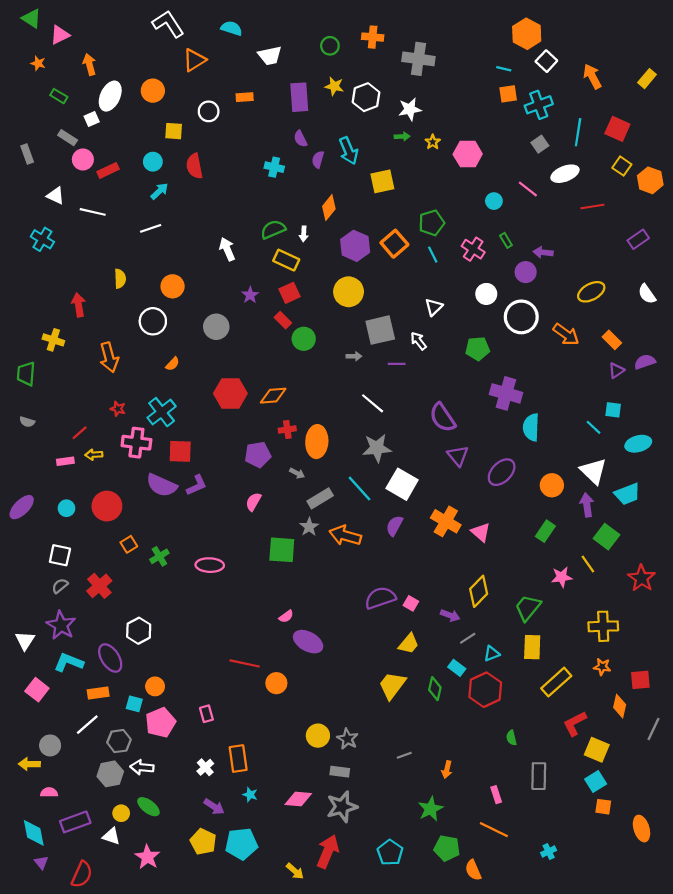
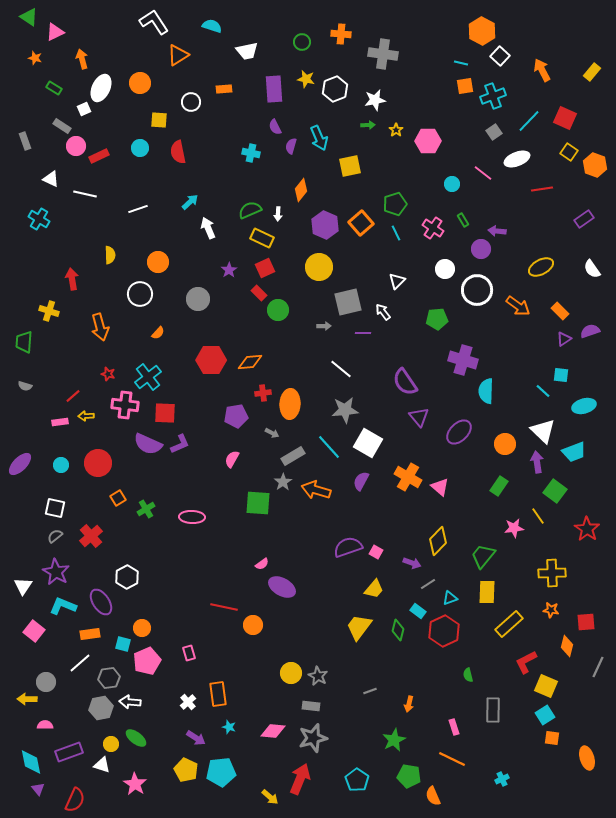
cyan line: (578, 132) -> (529, 121), turned 35
cyan arrow: (159, 191) -> (190, 202), moved

